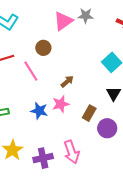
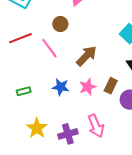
brown arrow: (67, 81) -> (86, 56), size x1.6
pink star: (61, 104) -> (88, 87), moved

